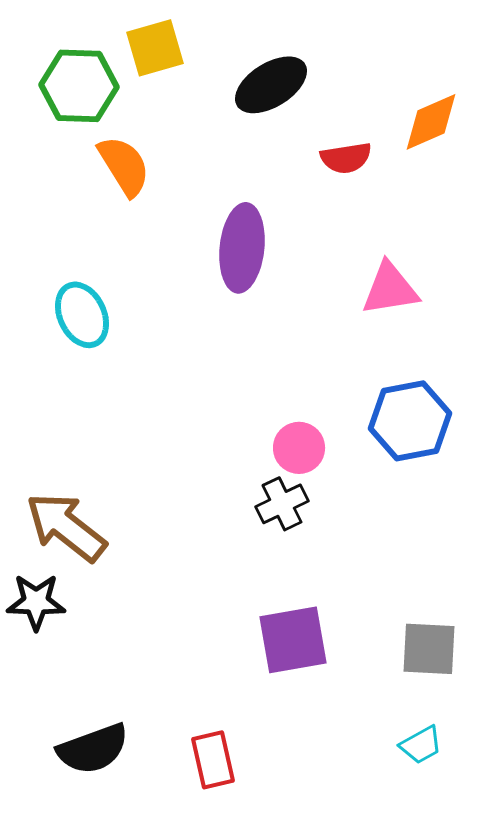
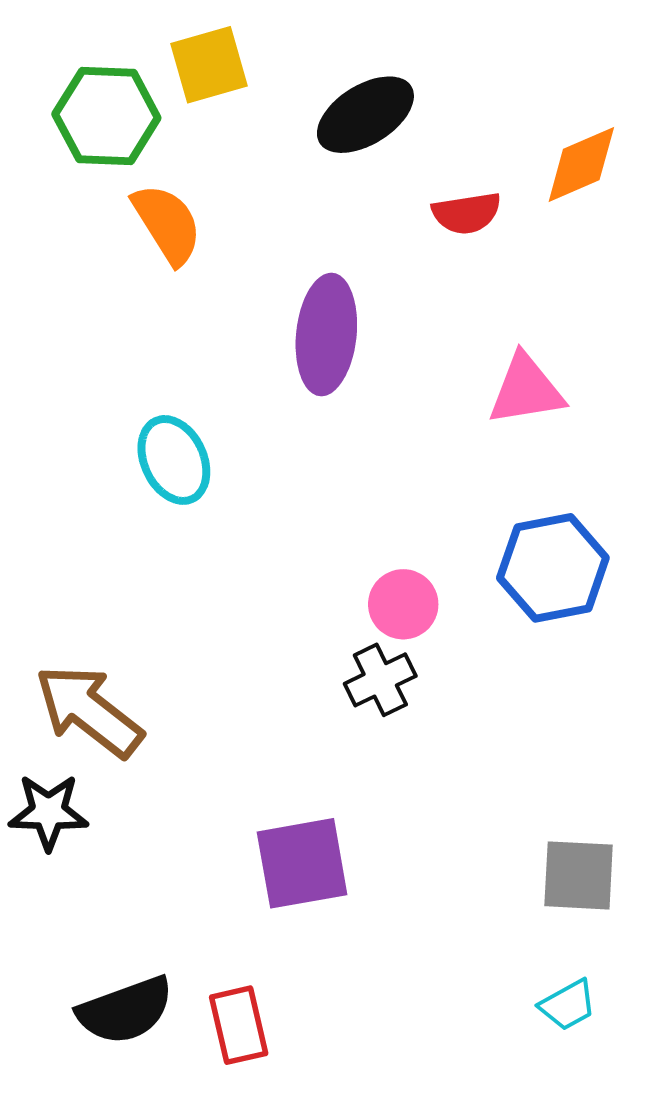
cyan ellipse: (82, 315) -> (174, 460), moved
purple square: (293, 640) -> (302, 863), moved
red rectangle: (213, 760) -> (239, 1025), moved

